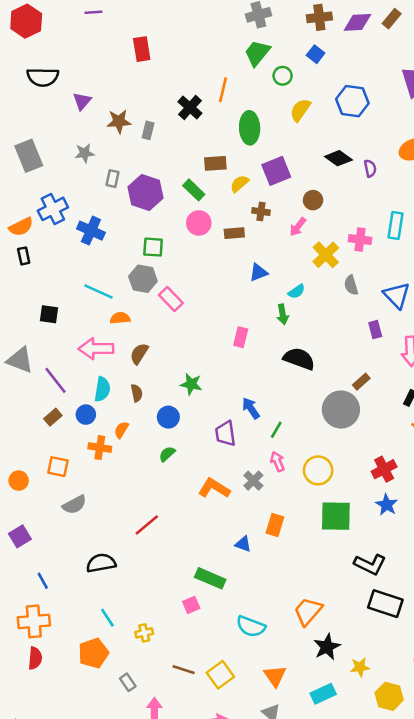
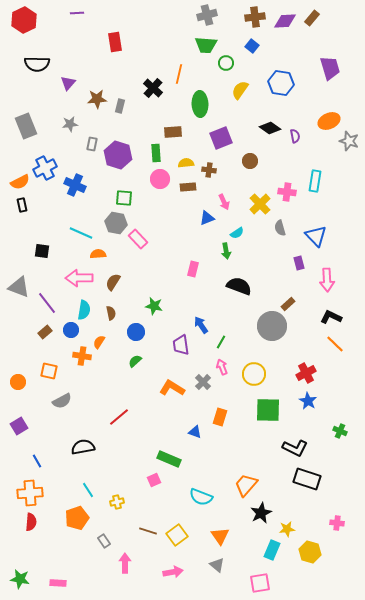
green trapezoid: (257, 53) -> (206, 45), turned -125
yellow semicircle: (239, 184) -> (186, 163), moved, turned 35
green rectangle: (194, 190) -> (156, 153), turned 42
pink arrow: (298, 227) -> (224, 202), moved, turned -63
cyan rectangle: (323, 694) -> (272, 550), moved, turned -42

